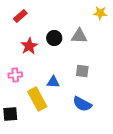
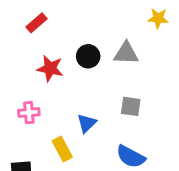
red star: (29, 46) -> (50, 68), turned -30
blue triangle: (53, 82) -> (87, 123), turned -48
yellow rectangle: (37, 99) -> (62, 149), size x0.7

